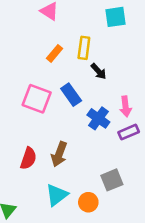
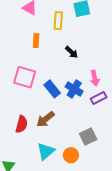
yellow rectangle: (84, 48) -> (58, 21), moved
orange rectangle: (54, 53) -> (36, 41), turned -32
blue rectangle: (71, 95) -> (52, 89), moved
brown arrow: (59, 154) -> (45, 119), turned 36

